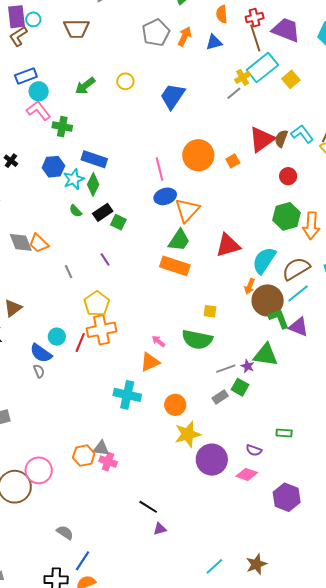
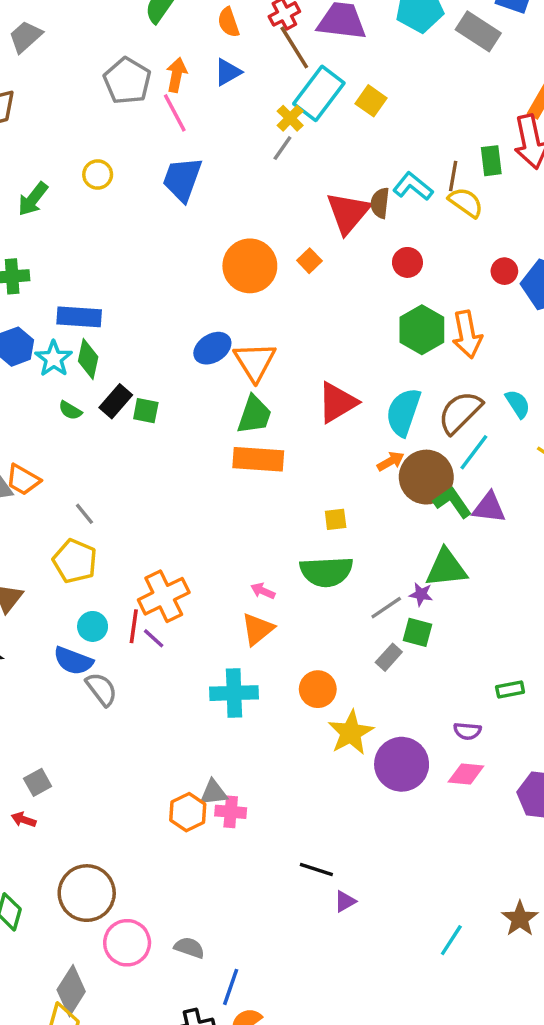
pink line: (160, 169) -> (175, 113), moved
purple line: (105, 259) -> (154, 638), moved
orange arrow: (250, 286) -> (391, 461), turned -126
yellow pentagon: (97, 304) -> (75, 561), moved
gray semicircle: (39, 371) -> (101, 689), moved, size x1.5
pink circle: (39, 470) -> (127, 943), moved

